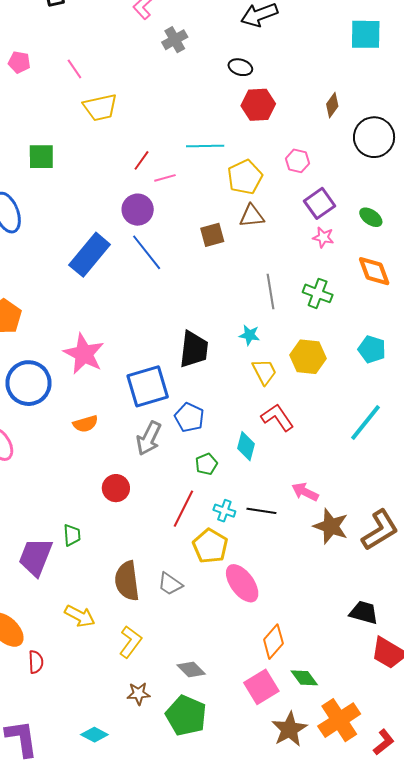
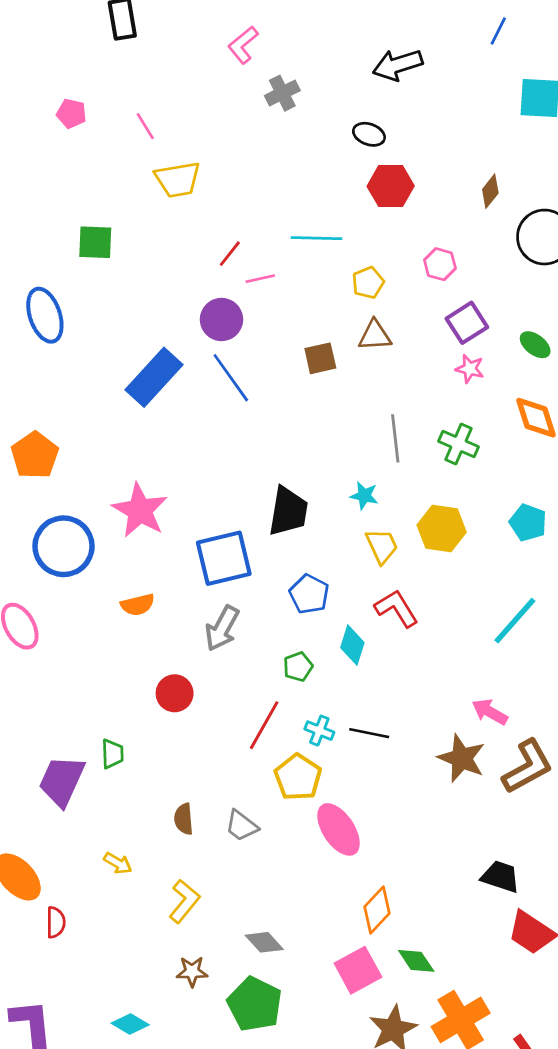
yellow pentagon: (245, 177) -> (368, 283), size x0.7
blue pentagon: (189, 417) -> (309, 594), moved
pink arrow: (305, 492) -> (490, 712), moved
brown semicircle: (127, 581) -> (184, 819), size x0.6
yellow arrow: (80, 616) -> (118, 863), size x0.7

